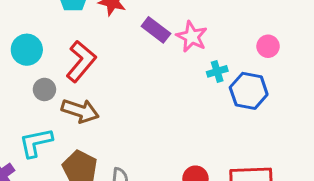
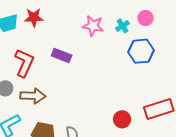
purple rectangle: (156, 30) -> (62, 56), moved
cyan cross: (217, 71) -> (122, 26), moved

